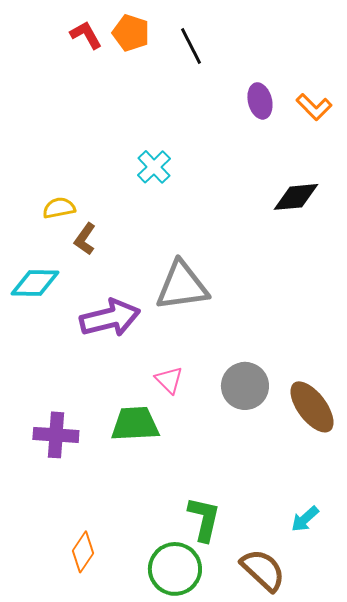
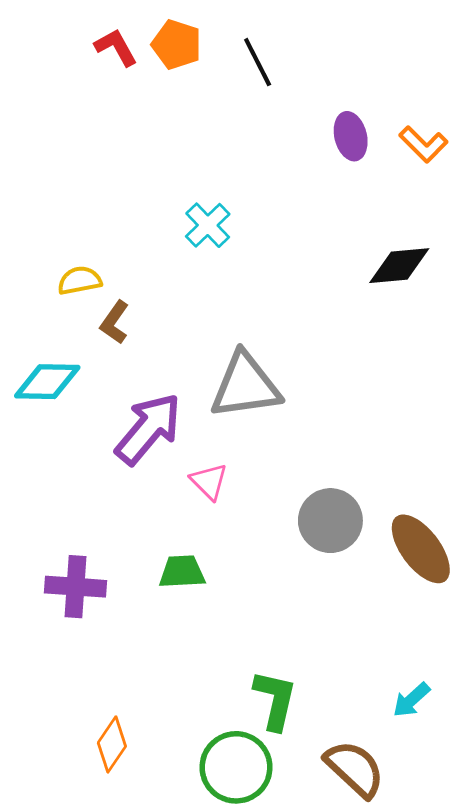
purple arrow: (110, 318) -> (148, 429), turned -36
pink triangle: (169, 380) -> (209, 481), moved
green trapezoid: (135, 424) -> (182, 572), size x0.7

